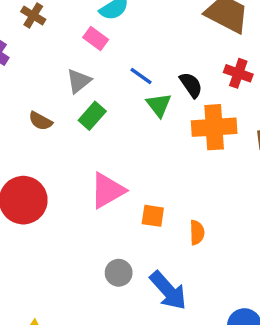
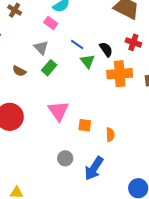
gray triangle: (79, 81) -> (41, 48), turned -35
pink triangle: (107, 190) -> (58, 111), turned -35
blue arrow: (168, 291) -> (94, 168), turned 75

